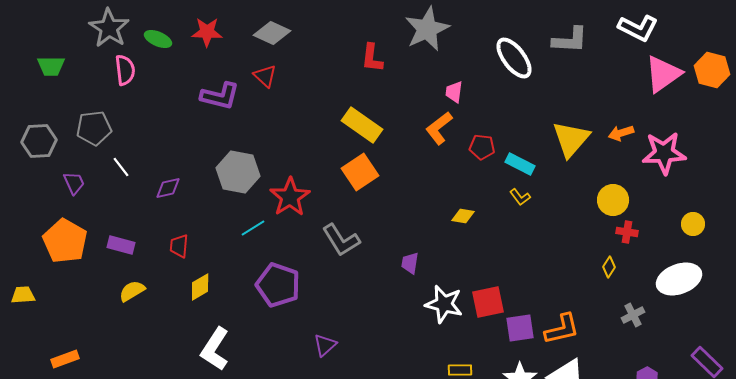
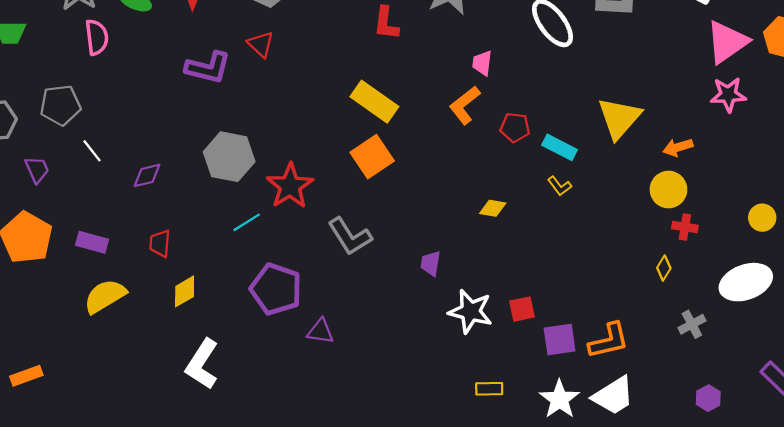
orange arrow: (621, 133) -> (678, 147), moved
pink star: (664, 153) -> (728, 95), moved, size x0.7
yellow semicircle: (132, 291) -> (105, 296), size x1.4
red square: (488, 302) -> (522, 309), size x0.7
purple triangle: (325, 345) -> (320, 331), moved, turned 50

